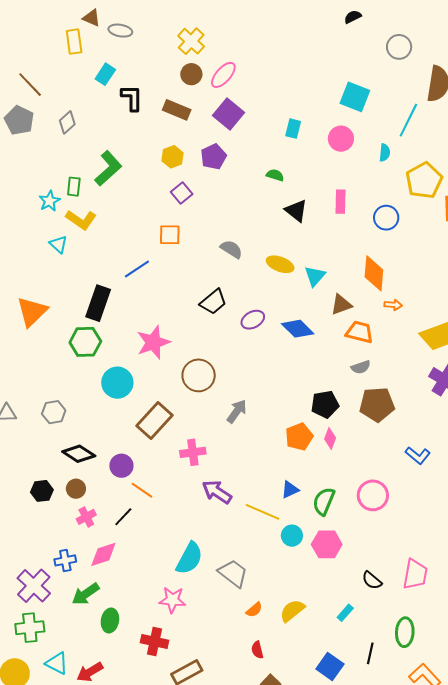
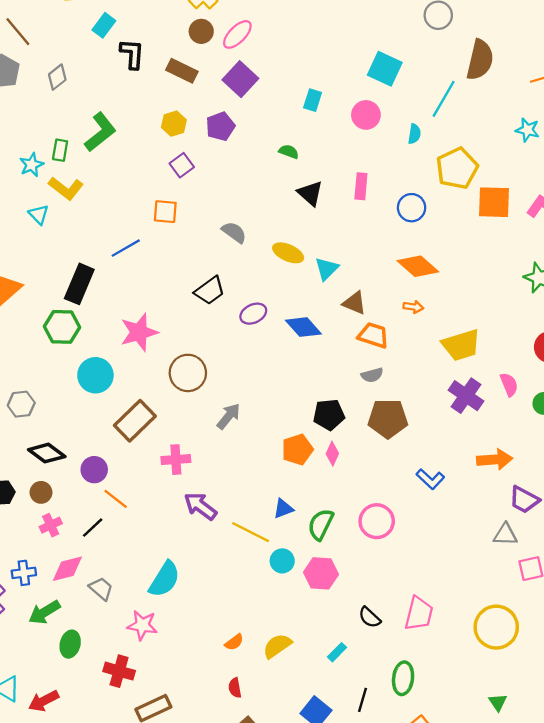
orange diamond: (374, 273) -> (418, 266), moved, turned -57
brown triangle: (341, 305) -> (354, 303), turned 40
gray trapezoid: (233, 573) -> (101, 589), moved, size x0.7

